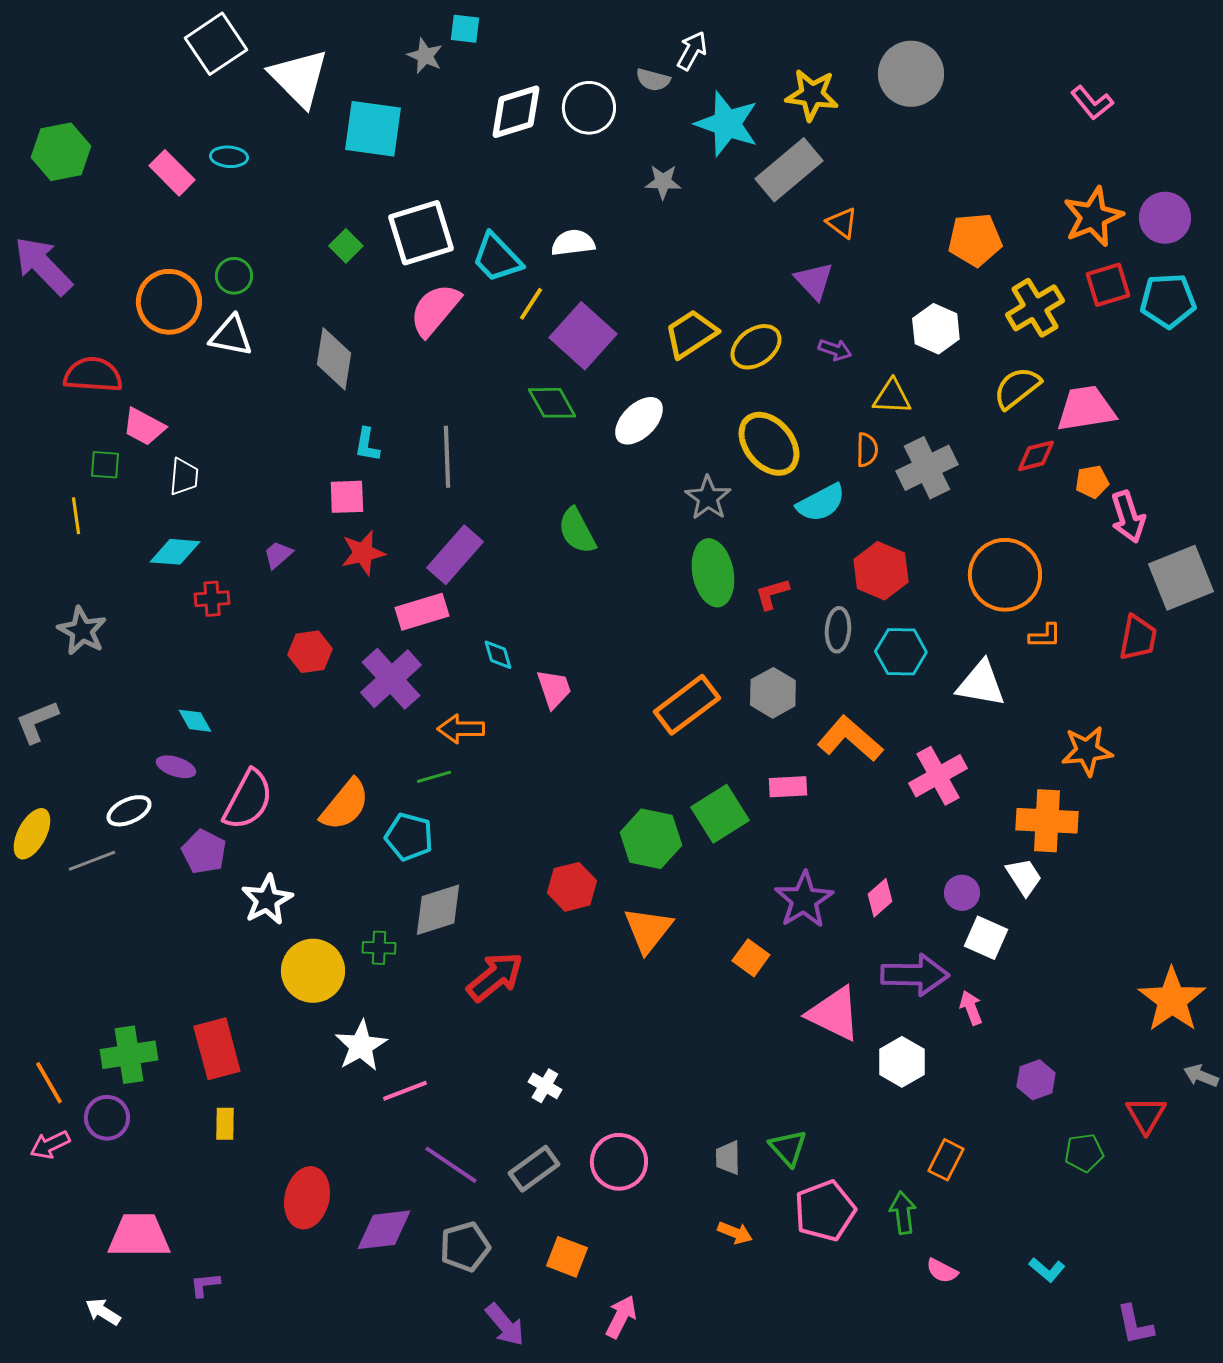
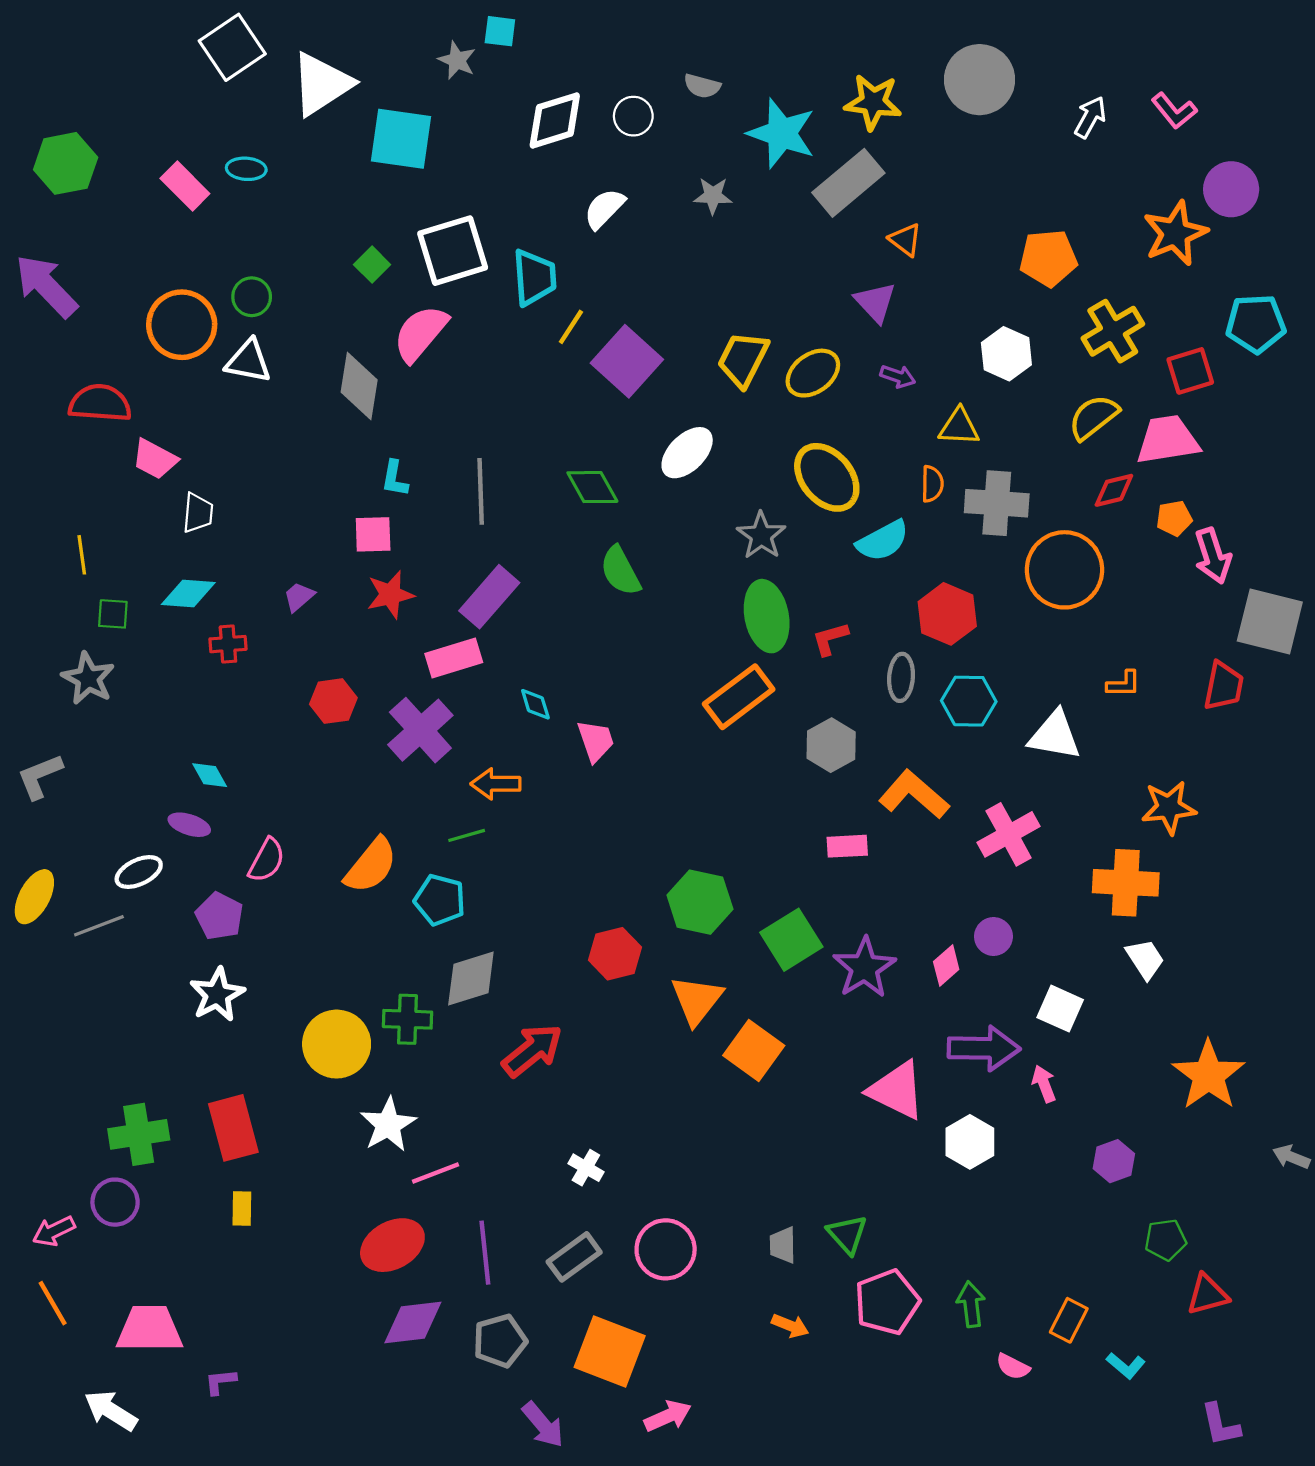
white arrow: (692, 51) -> (1090, 117), moved
white triangle: (299, 78) -> (321, 84), turned 42
white circle: (589, 108) -> (633, 116), size x0.7
purple circle: (1165, 218) -> (1231, 189), moved
white semicircle: (573, 243) -> (604, 209), moved, turned -39
cyan trapezoid: (497, 258) -> (534, 277), turned -140
red square: (1108, 285) -> (1190, 371), moved
pink semicircle: (435, 310) -> (420, 333), moved
yellow trapezoid: (691, 334) -> (743, 359), turned -30
green diamond: (552, 403) -> (592, 487), moved
green square: (105, 465) -> (113, 614), moved
gray cross: (927, 468) -> (997, 503), turned 30
orange circle: (1005, 575) -> (1064, 570), moved
gray square: (1181, 578) -> (1270, 621), turned 36
orange rectangle: (687, 705) -> (739, 697), moved
pink semicircle: (248, 800) -> (267, 860), size x0.7
green square: (720, 814) -> (791, 940), moved
white trapezoid: (1024, 877) -> (1145, 959), moved
purple circle: (962, 893) -> (993, 937), moved
white star: (267, 900) -> (217, 995), moved
green cross: (379, 948) -> (408, 1019), size x1.4
orange square: (751, 958) -> (754, 1050), moved, size x1.5
orange star: (1172, 1000) -> (1209, 1075), moved
orange line: (49, 1083) -> (53, 1303), moved
red triangle: (1146, 1115) -> (1207, 1295), moved, turned 45
orange rectangle: (946, 1160) -> (1069, 1320), moved
purple line: (451, 1165) -> (485, 1253), turned 50
red ellipse: (307, 1198) -> (392, 1245), moved, turned 48
orange square: (567, 1257) -> (610, 1352), size x1.6
white arrow: (103, 1312) -> (111, 1411), size x1.4
pink arrow: (621, 1317) -> (668, 1416), turned 39

